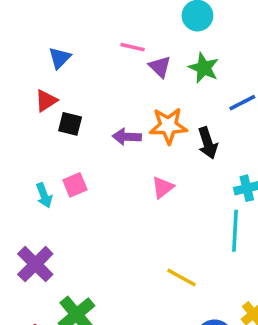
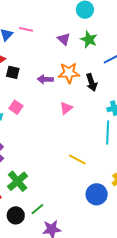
pink line: (133, 47) -> (26, 29), moved
pink square: (75, 185) -> (16, 107), turned -32

